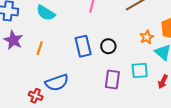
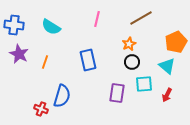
orange star: (147, 37) -> (129, 44), moved
black circle: (108, 46) -> (132, 62), moved
blue semicircle: (57, 83) -> (62, 96), turned -55

